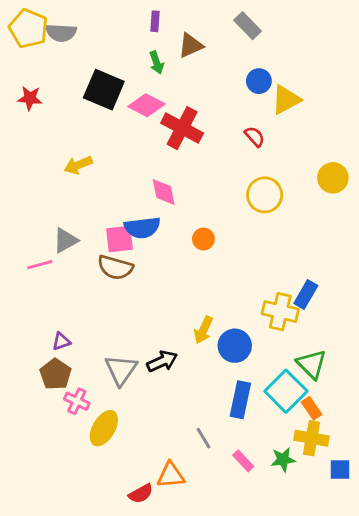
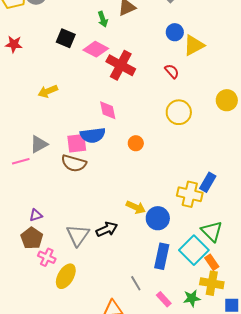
black square: (104, 90) -> (66, 38), size x0.7
yellow arrow: (203, 330) -> (136, 207), turned -90

